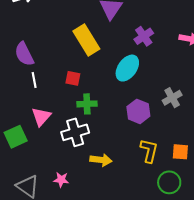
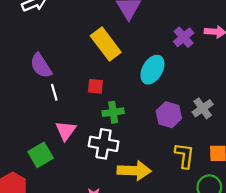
purple cross: (144, 36) -> (184, 37), moved
gray cross: (172, 98) -> (203, 108), moved
white cross: (75, 132) -> (104, 144), turned 32
yellow arrow: (101, 160) -> (134, 171), size x1.4

